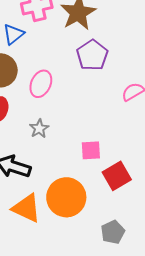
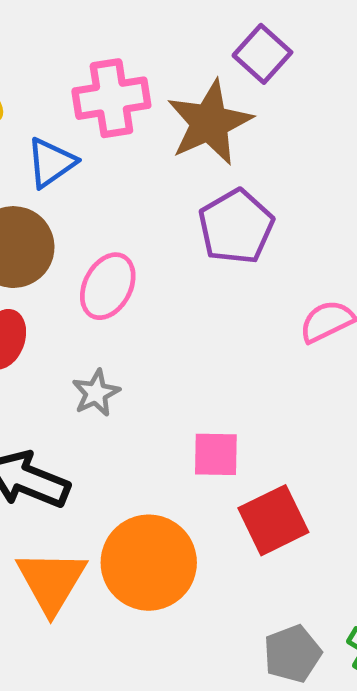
orange triangle: (26, 208) -> (51, 581), turned 32
gray pentagon: (113, 232) -> (292, 654), moved

